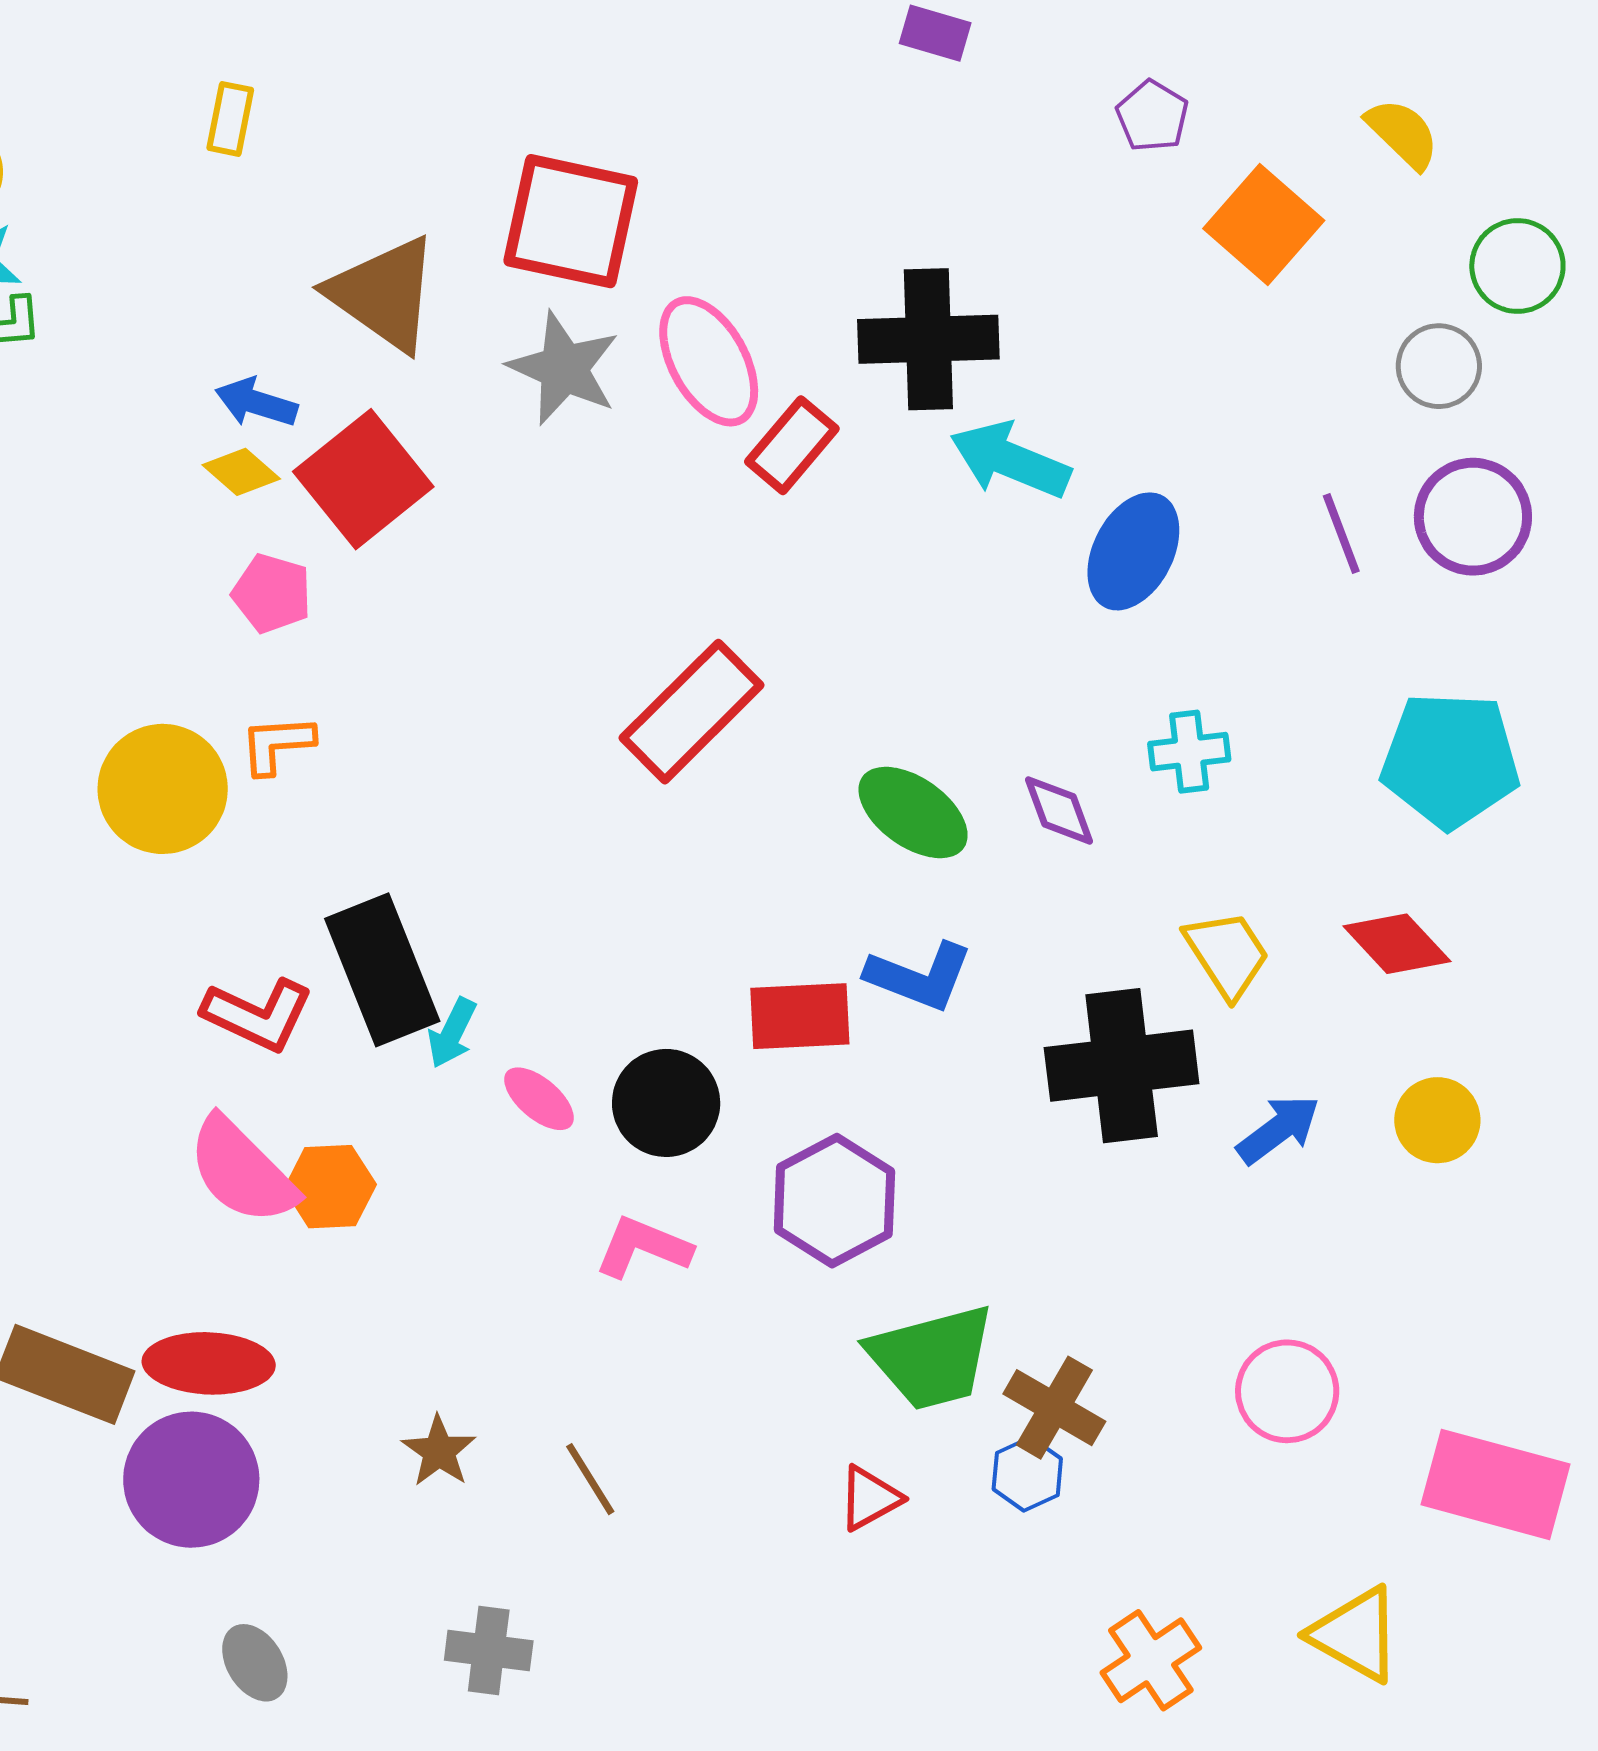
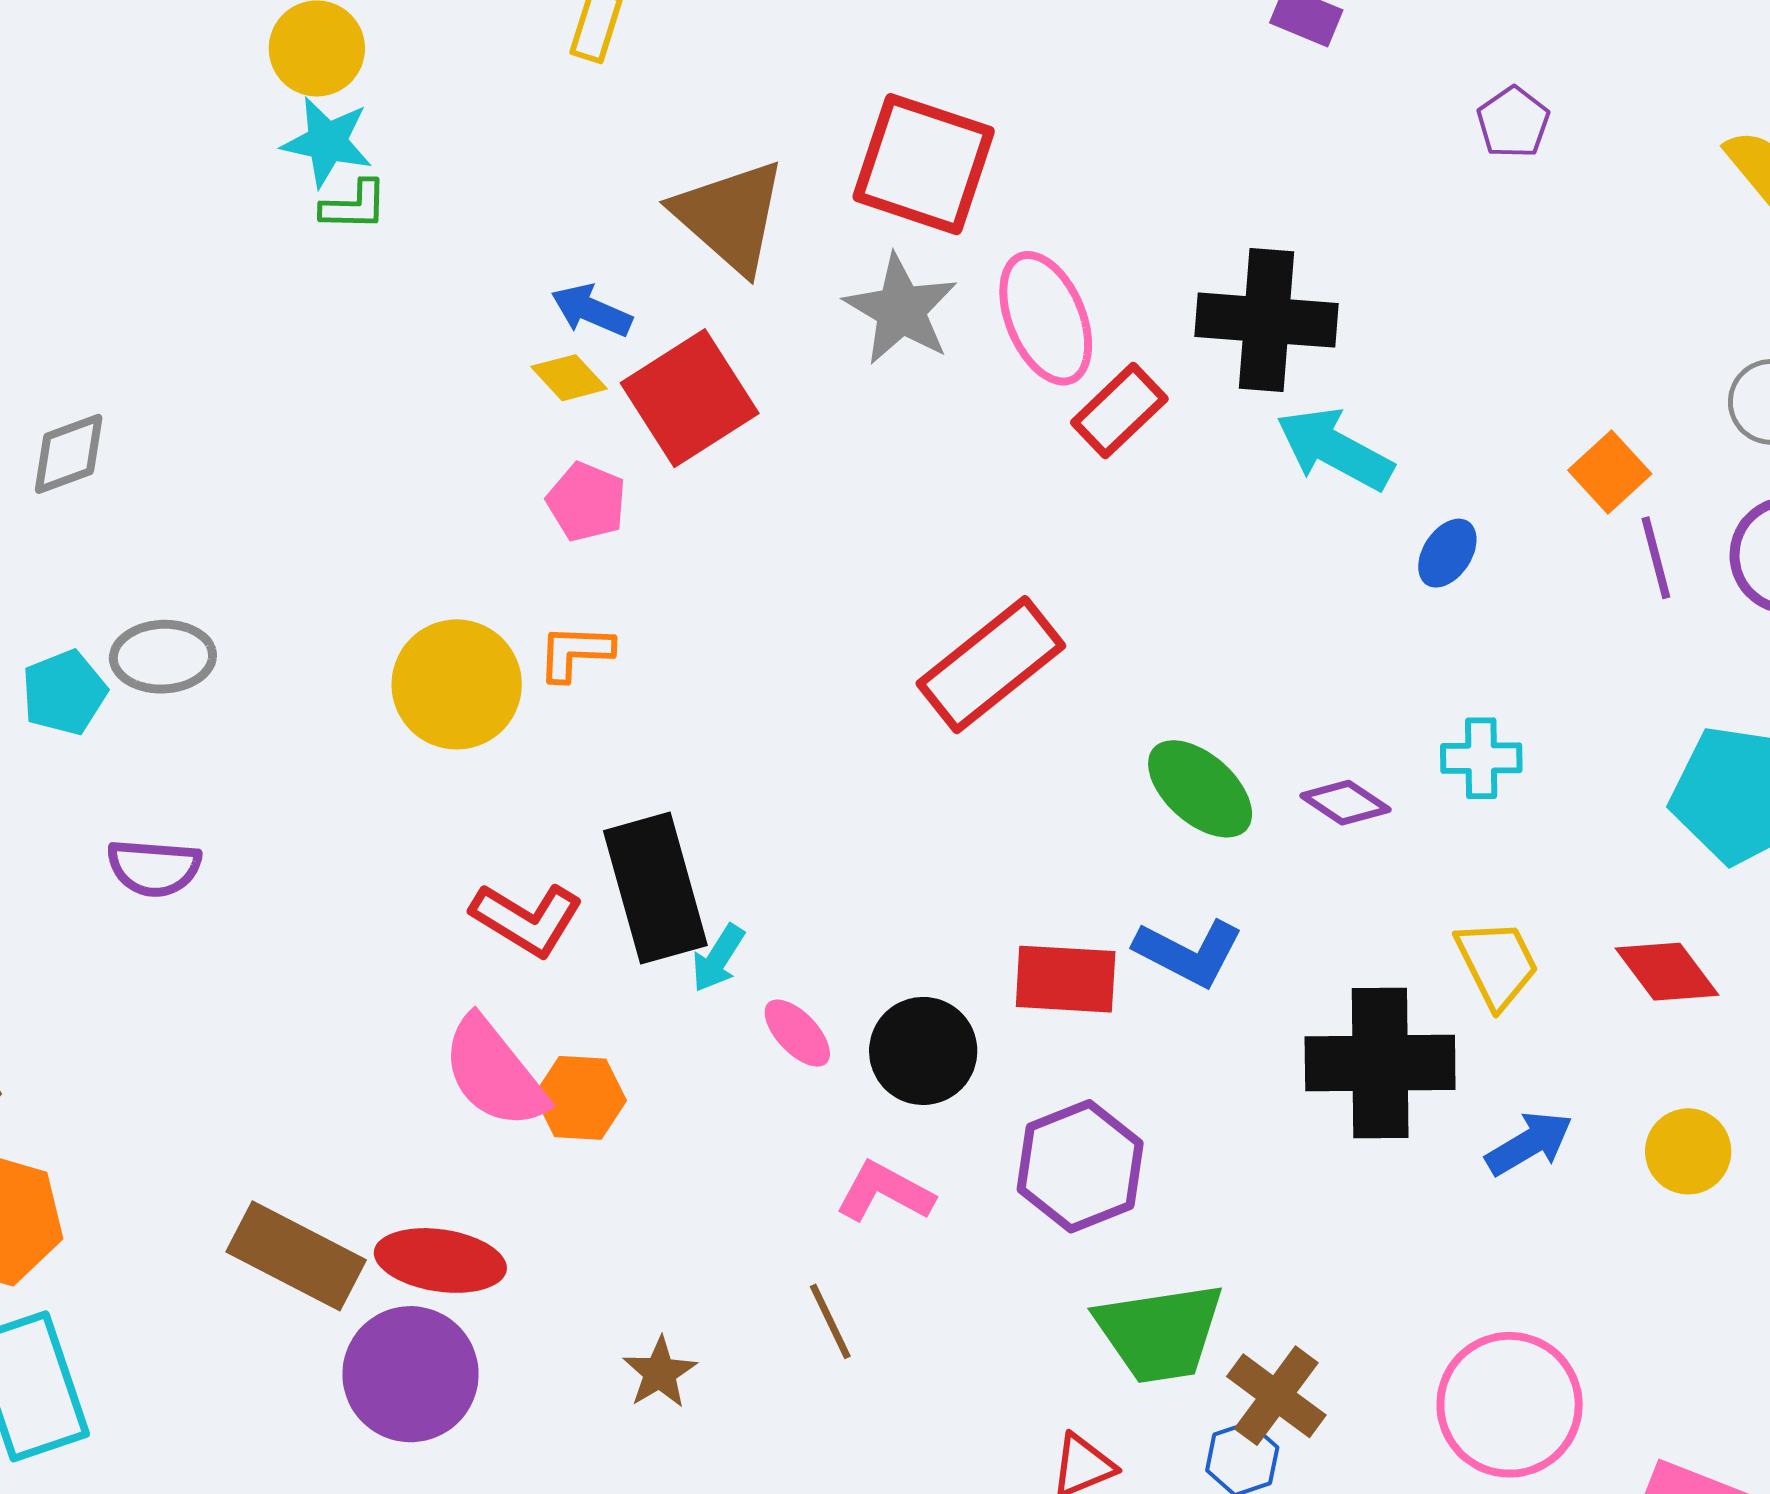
orange square: (1264, 225) -> (1610, 472), moved, size x0.7
blue ellipse: (1133, 551) -> (1447, 553), size x0.6
purple diamond: (1059, 810) -> (1345, 803), turned -42
pink circle: (1287, 1391) -> (1510, 1405), size x1.4
brown line: (590, 1479) -> (830, 1321), moved

